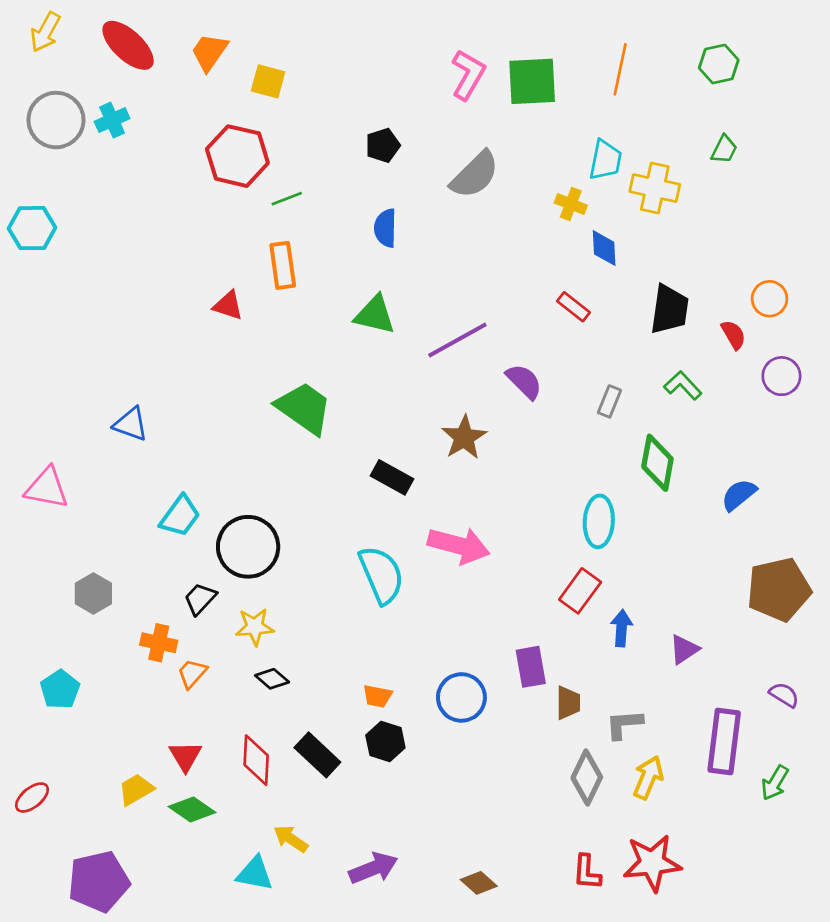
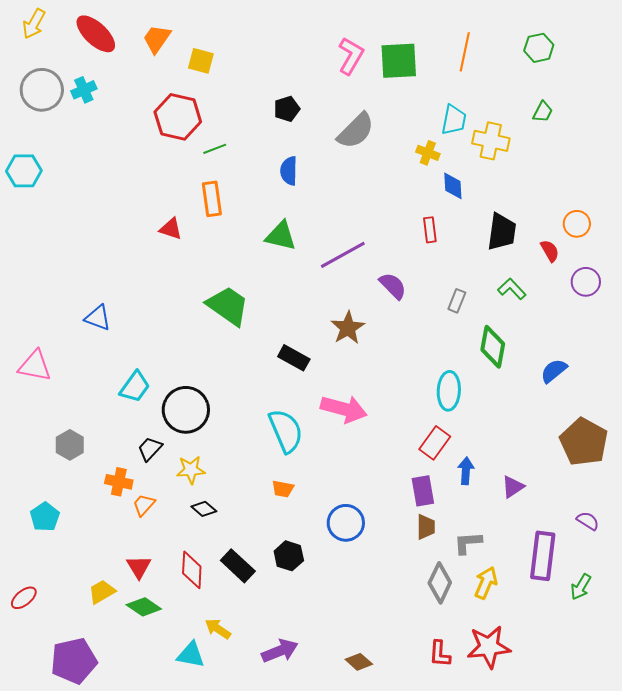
red rectangle: (573, 307) -> (430, 230), turned 45
brown pentagon: (779, 589) -> (584, 442), turned -30
purple rectangle: (531, 667) -> (423, 491), moved
orange trapezoid: (377, 696) -> (283, 489), moved

